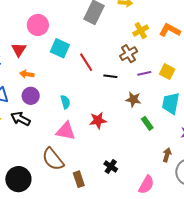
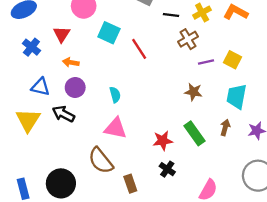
black line: (110, 76) -> (171, 15), moved
red star: (98, 120) -> (163, 141), moved
green rectangle: (147, 123) -> (194, 133), moved, size x1.5
brown arrow: (167, 155) -> (225, 127), moved

